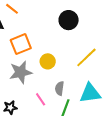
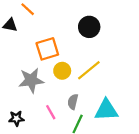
orange square: (21, 44) -> (47, 49), moved
yellow line: (86, 57) -> (89, 70), moved

